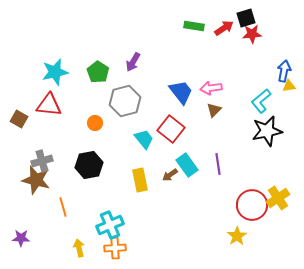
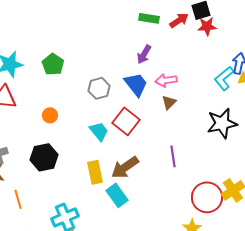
purple arrow: (133, 62) -> (144, 54), moved
gray hexagon: (125, 101) -> (99, 88), moved, size x0.7
cyan L-shape: (261, 101) -> (224, 78), moved
cyan rectangle: (187, 165) -> (117, 195), moved
brown arrow: (170, 175) -> (125, 167), size x1.8

